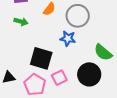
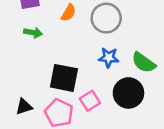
blue star: (68, 38) -> (109, 58), moved

